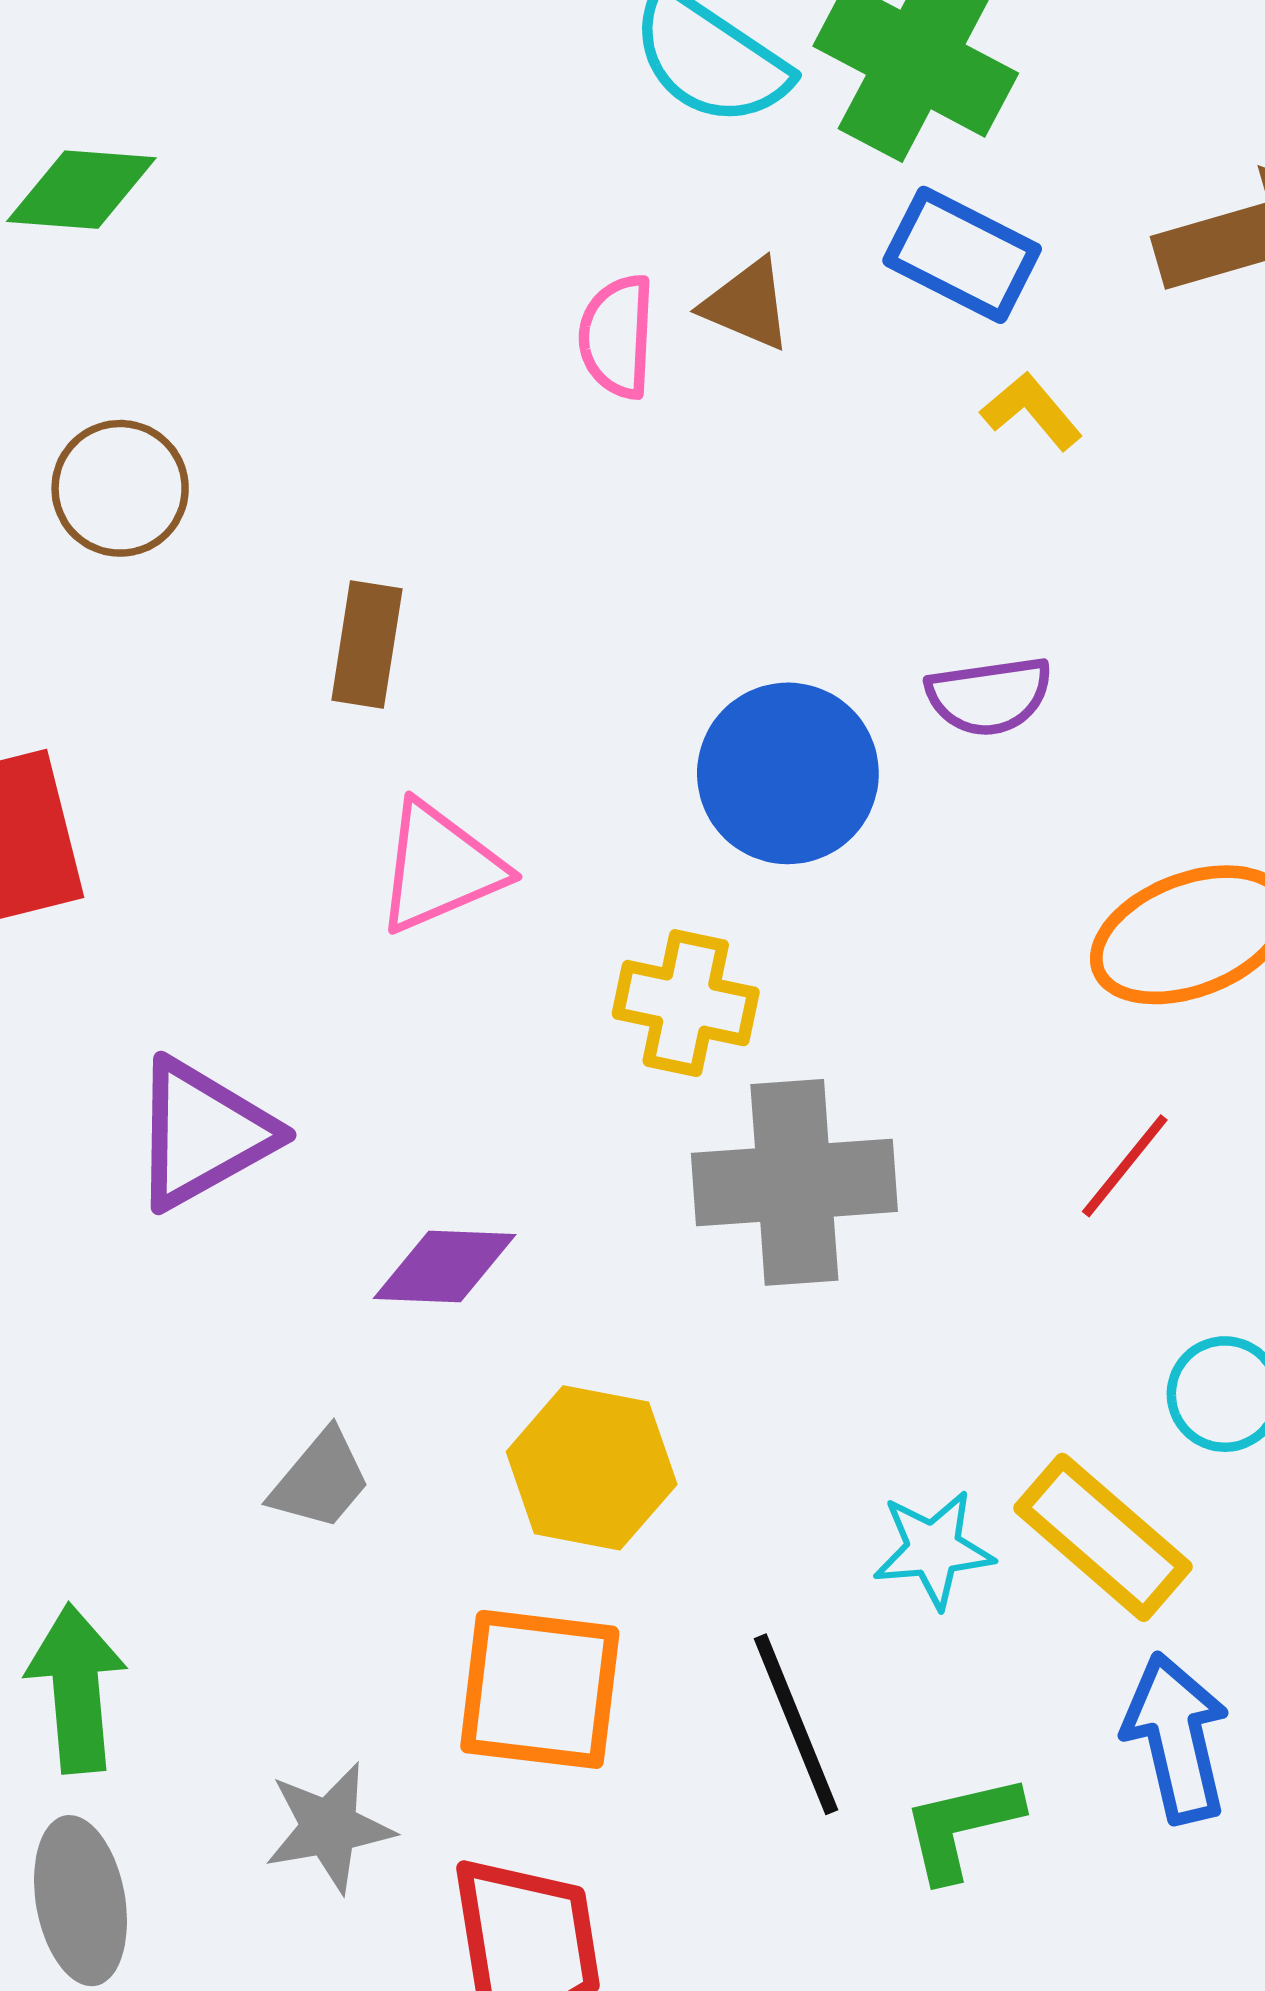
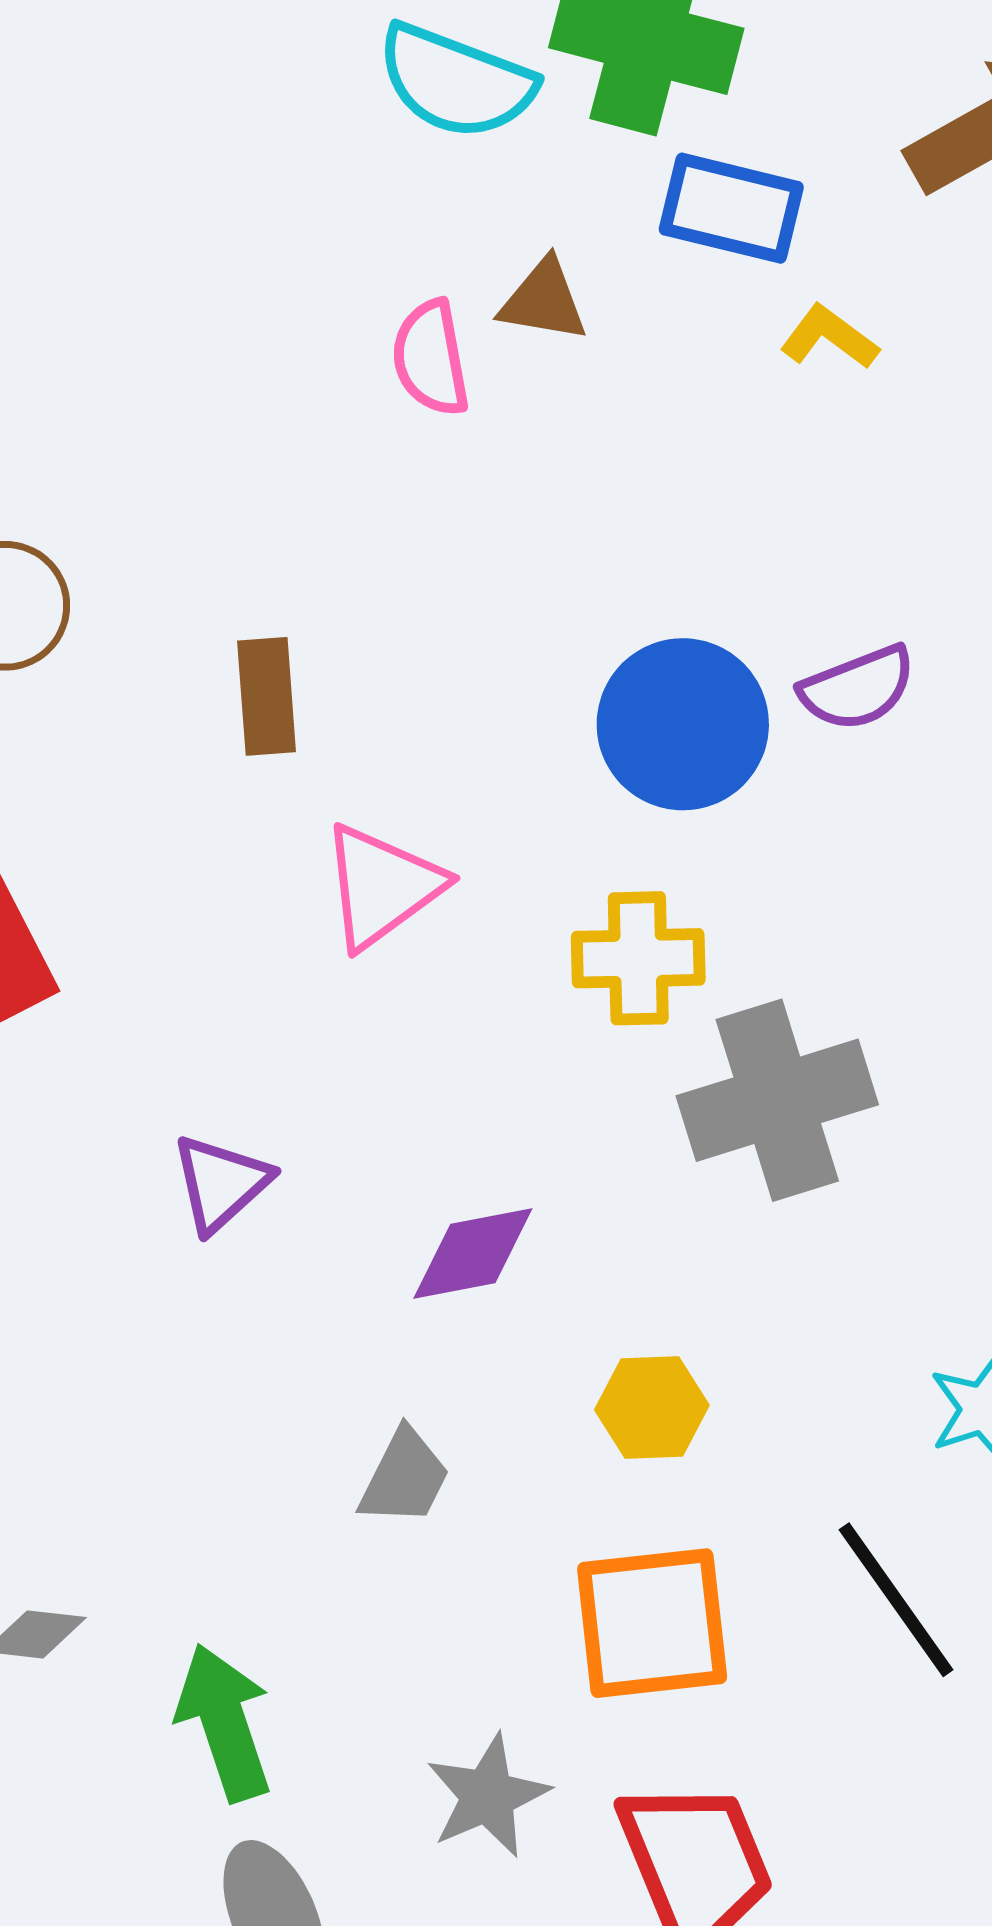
purple semicircle: (989, 696) -> (858, 688), moved
purple triangle: (203, 1134) -> (221, 1183), size x0.7
yellow hexagon: (592, 1468) -> (652, 1408), size x0.7

